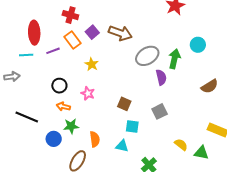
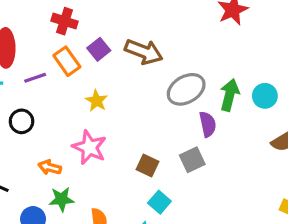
cyan circle: (198, 45) -> (265, 96), moved
black circle: (59, 86) -> (22, 121), moved
pink star: (88, 93) -> (89, 147), size x1.5
gray square: (160, 111) -> (192, 160), moved
cyan square: (132, 127) -> (159, 202), turned 32

